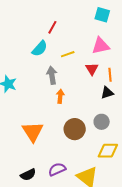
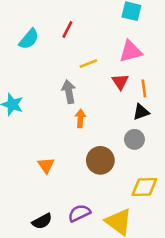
cyan semicircle: (40, 49) -> (29, 39), moved
gray circle: (102, 122) -> (134, 139), moved
orange triangle: (33, 132) -> (46, 165), size x0.6

